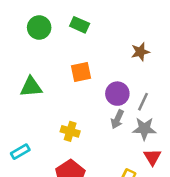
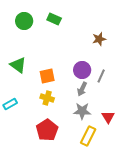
orange square: (81, 72) -> (47, 76), moved
green triangle: (31, 87) -> (18, 65), turned 42
gray star: (144, 129) -> (82, 111), moved
cyan rectangle: (20, 152) -> (10, 104), moved

